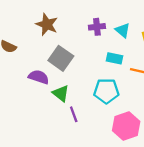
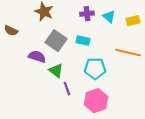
cyan rectangle: (114, 58) -> (83, 41), moved
pink hexagon: (126, 126) -> (96, 101), moved

